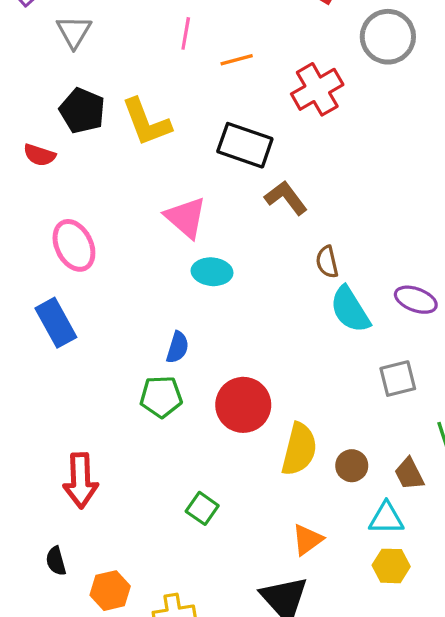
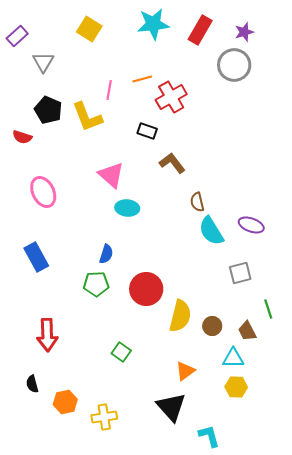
pink line: (186, 33) -> (109, 90), moved
red cross: (317, 89) -> (171, 97), moved
black rectangle: (245, 145) -> (147, 131), size x0.6
blue rectangle: (56, 323) -> (36, 257), moved

